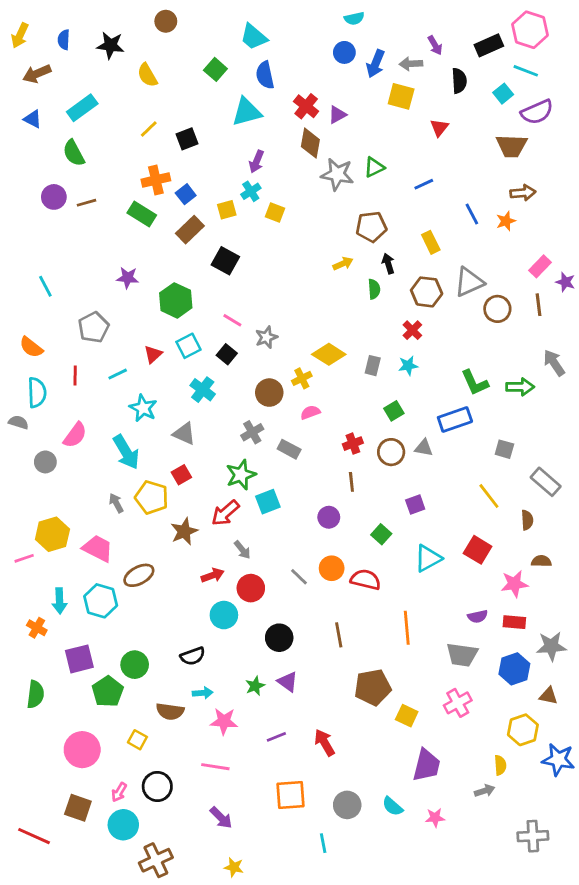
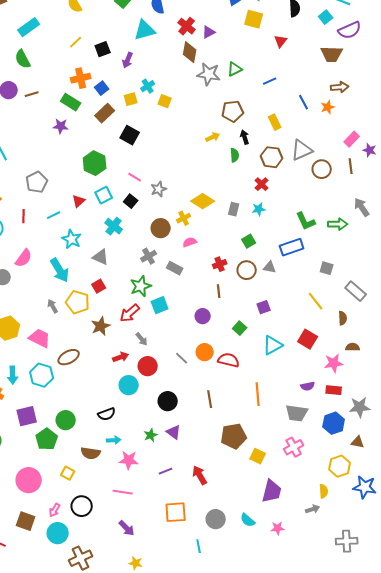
purple arrow: (256, 162) -> (128, 60), moved
purple star: (128, 278) -> (61, 126), moved

